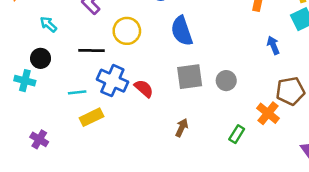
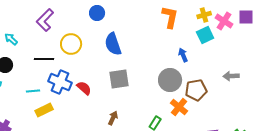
gray circle: (226, 81) -> (170, 80), moved, size x1.5

